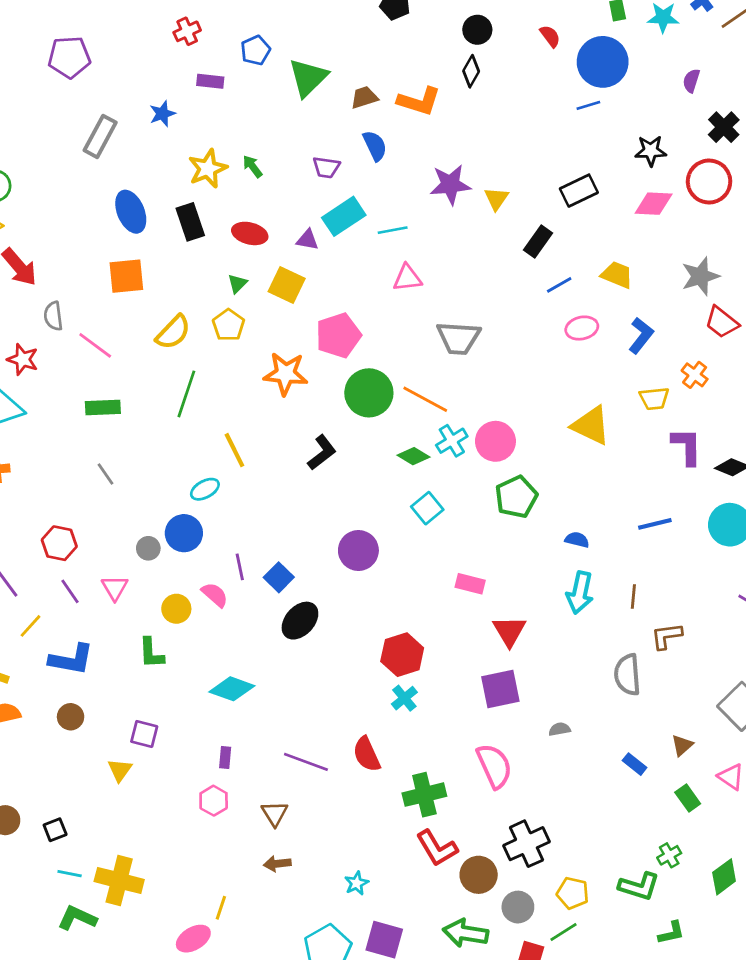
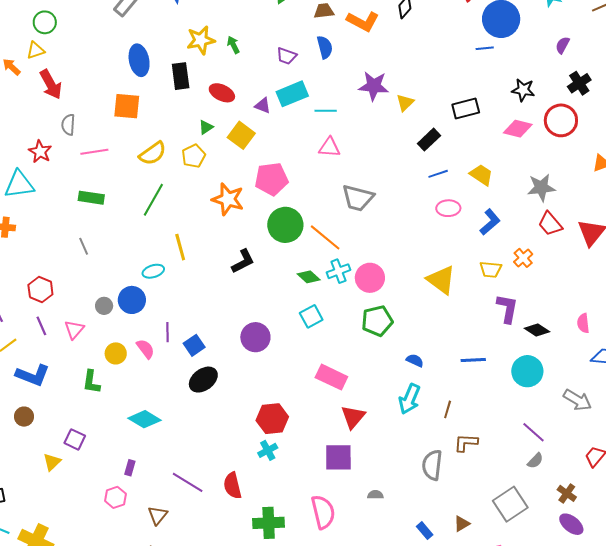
pink line: (95, 345) -> (94, 152), turned -56
pink rectangle: (470, 584) -> (331, 377), size x1.4

